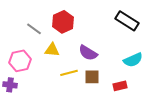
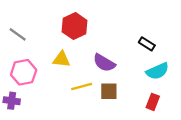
black rectangle: (127, 21) -> (147, 44), moved, size x0.6
gray line: (34, 29) -> (18, 34), moved
red rectangle: (120, 86) -> (153, 102), moved, turned -56

